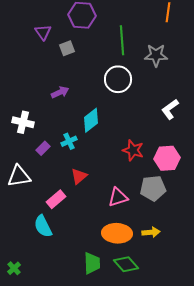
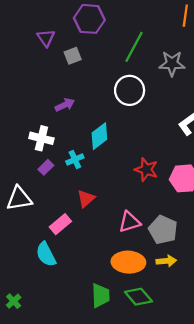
green line: (122, 40) -> (134, 47), turned 32
white cross: (23, 122) -> (41, 138), moved
gray pentagon: (153, 188) -> (163, 230), moved, turned 30

